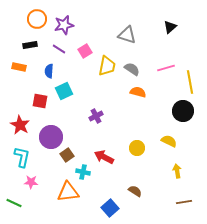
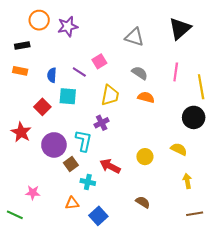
black triangle: (170, 27) -> (180, 29), size x1.6
black rectangle: (30, 45) -> (22, 45), moved
purple line: (59, 49) -> (79, 72), moved
pink square: (85, 51) -> (99, 61), moved
yellow trapezoid: (107, 66) -> (110, 95), moved
pink line: (166, 68) -> (176, 72), turned -66
cyan square: (64, 91) -> (68, 96), turned 30
red square: (40, 101) -> (42, 107), turned 35
cyan L-shape: (22, 157) -> (84, 141), moved
orange triangle: (68, 192) -> (72, 203), size x0.6
blue square: (110, 208) -> (98, 216), moved

